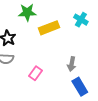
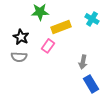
pink rectangle: (36, 73) -> (48, 46), moved

